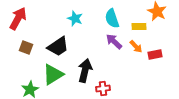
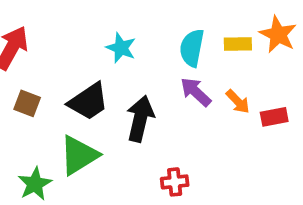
cyan semicircle: (112, 18) -> (192, 48), turned 30
yellow rectangle: (139, 26) -> (238, 44), moved
black arrow: (85, 70) -> (140, 119), moved

